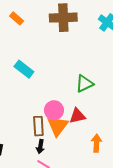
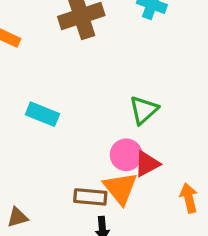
pink circle: (54, 110) -> (126, 155), moved
brown rectangle: (38, 126) -> (90, 197), turned -66

